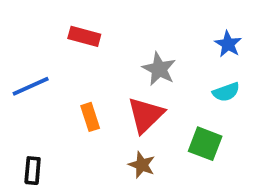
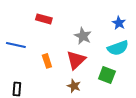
blue line: (31, 86) -> (16, 45), turned 36
cyan semicircle: (226, 92) -> (118, 48), size x1.5

